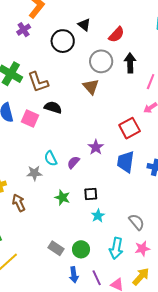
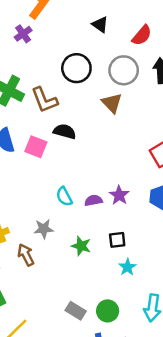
black circle: (63, 41) -> (76, 68), moved
purple star: (96, 147) -> (119, 195), moved
purple semicircle: (73, 162) -> (93, 200), turned 40
gray star: (34, 173) -> (44, 229), moved

